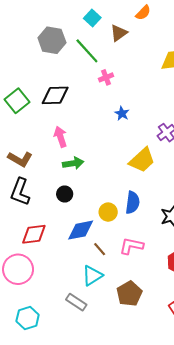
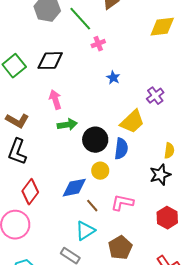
black circle: (65, 194) -> (95, 140), moved, size x1.6
blue semicircle: (133, 202) -> (121, 149), moved
red diamond: (34, 234) -> (30, 192), turned -45

